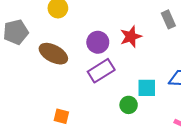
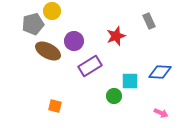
gray pentagon: (16, 32) -> (33, 24), moved
purple circle: (98, 42) -> (74, 41), moved

